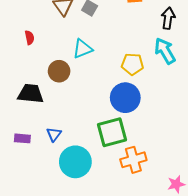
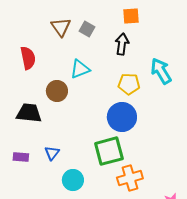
black arrow: (168, 18) -> (122, 44), moved
red semicircle: (30, 38) -> (28, 58), size x1.6
cyan circle: (75, 162) -> (73, 180), size x0.7

